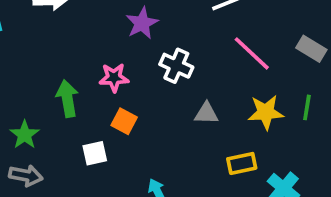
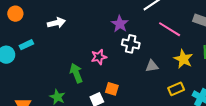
purple star: (142, 23) -> (120, 24), moved
yellow star: (266, 112) -> (183, 59), turned -30
orange square: (124, 121) -> (112, 89), moved

